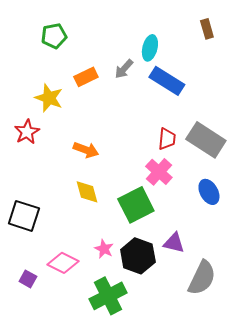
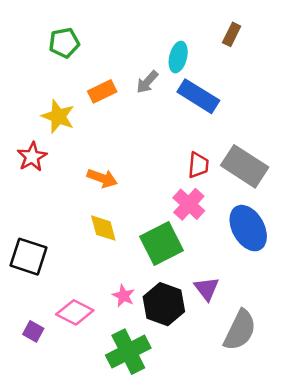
brown rectangle: (207, 29) -> (232, 34), moved, turned 42
blue ellipse: (209, 192) -> (248, 228), size x1.5
purple triangle: (174, 243) -> (207, 289), turned 40

